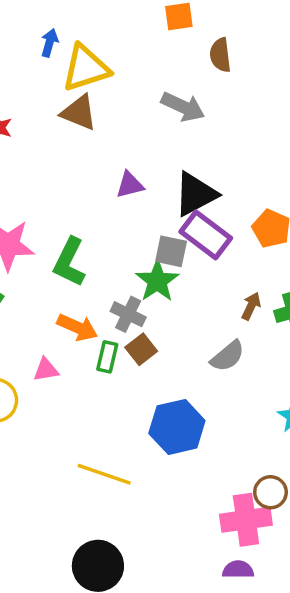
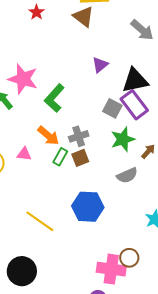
purple triangle: (130, 185) -> (100, 65), turned -42
green star: (157, 281) -> (123, 139), moved
gray cross: (128, 314) -> (79, 136), turned 30

